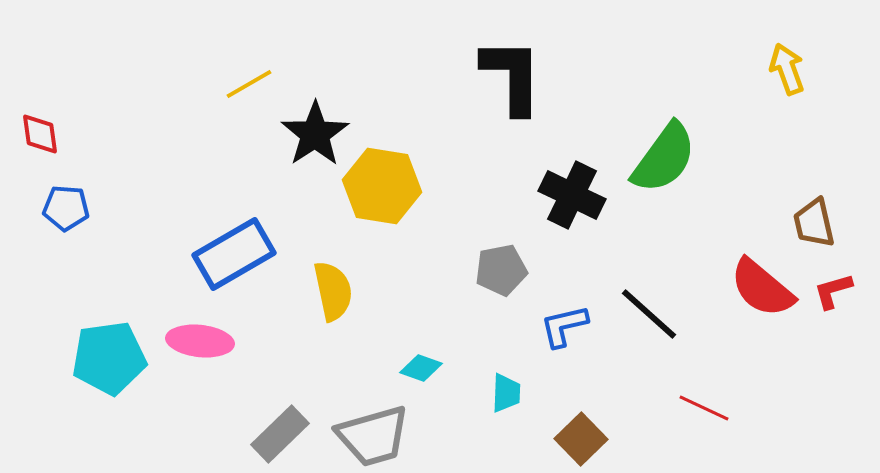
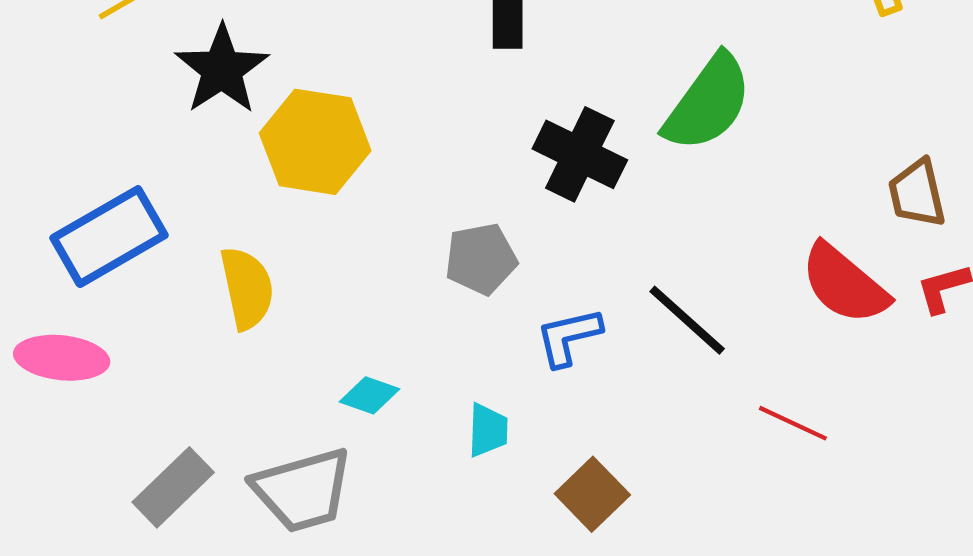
red line: (704, 408) -> (793, 423), moved

